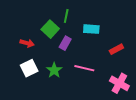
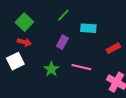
green line: (66, 16) -> (63, 15), turned 32
green square: (50, 29) -> (24, 22), moved
white square: (29, 68) -> (15, 61), moved

